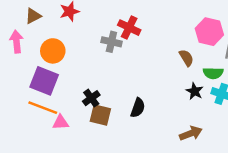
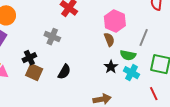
pink hexagon: (209, 32) -> (115, 21), moved
gray cross: (111, 42) -> (52, 37), moved

